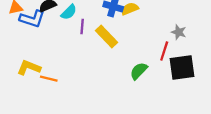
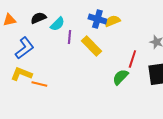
blue L-shape: (32, 19) -> (24, 48), moved, turned -55
red line: (164, 51) -> (132, 59), moved

